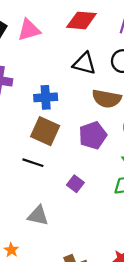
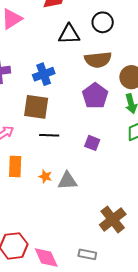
brown square: (45, 131) -> (36, 107), moved
orange star: (11, 250) -> (45, 176), moved

